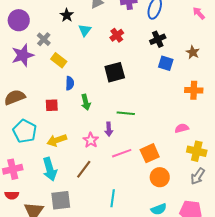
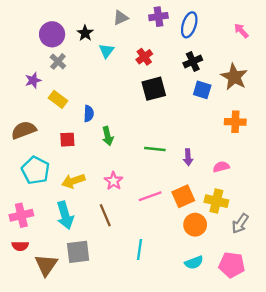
purple circle: (19, 20) -> (52, 34), moved
brown star: (193, 52) -> (234, 77), size x1.6
purple star: (23, 55) -> (33, 80), size x0.6
yellow rectangle: (59, 60) -> (58, 99), moved
black square: (115, 72) -> (154, 89), moved
purple arrow: (109, 129) -> (188, 157), moved
yellow cross: (197, 151) -> (216, 201), moved
brown line: (84, 169) -> (105, 215), turned -60

